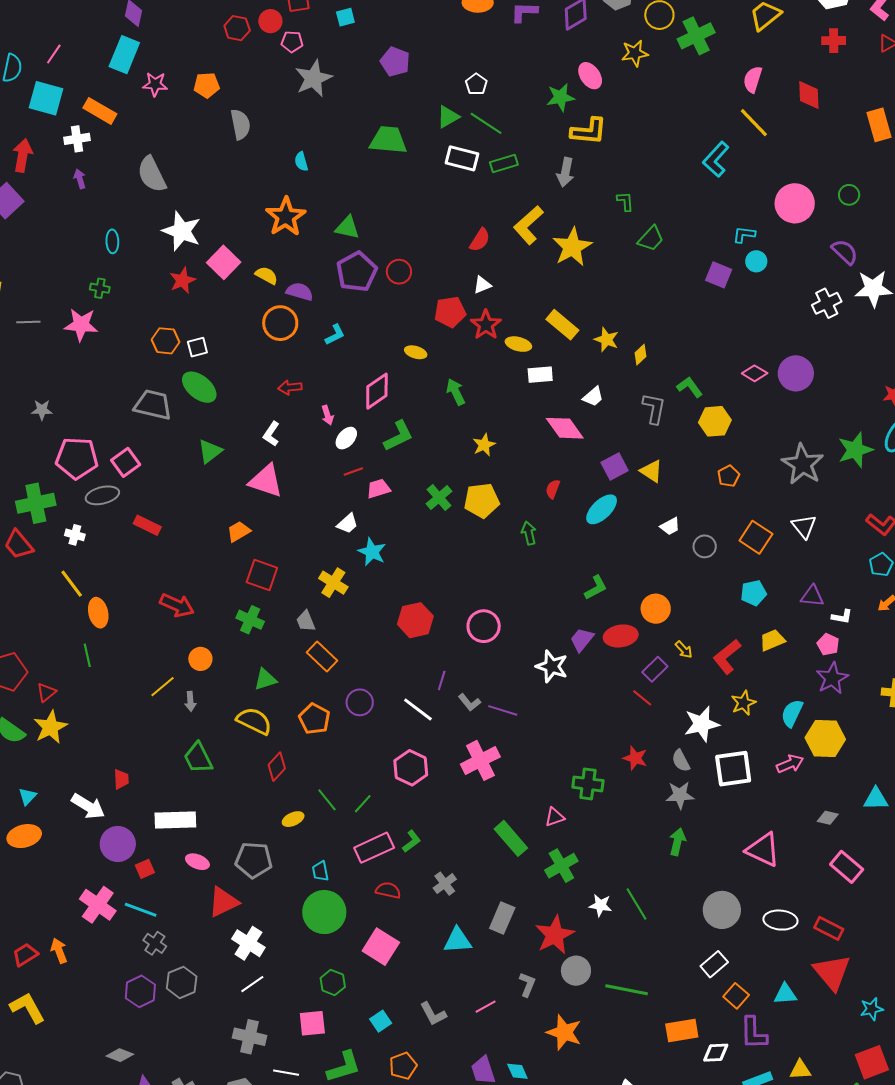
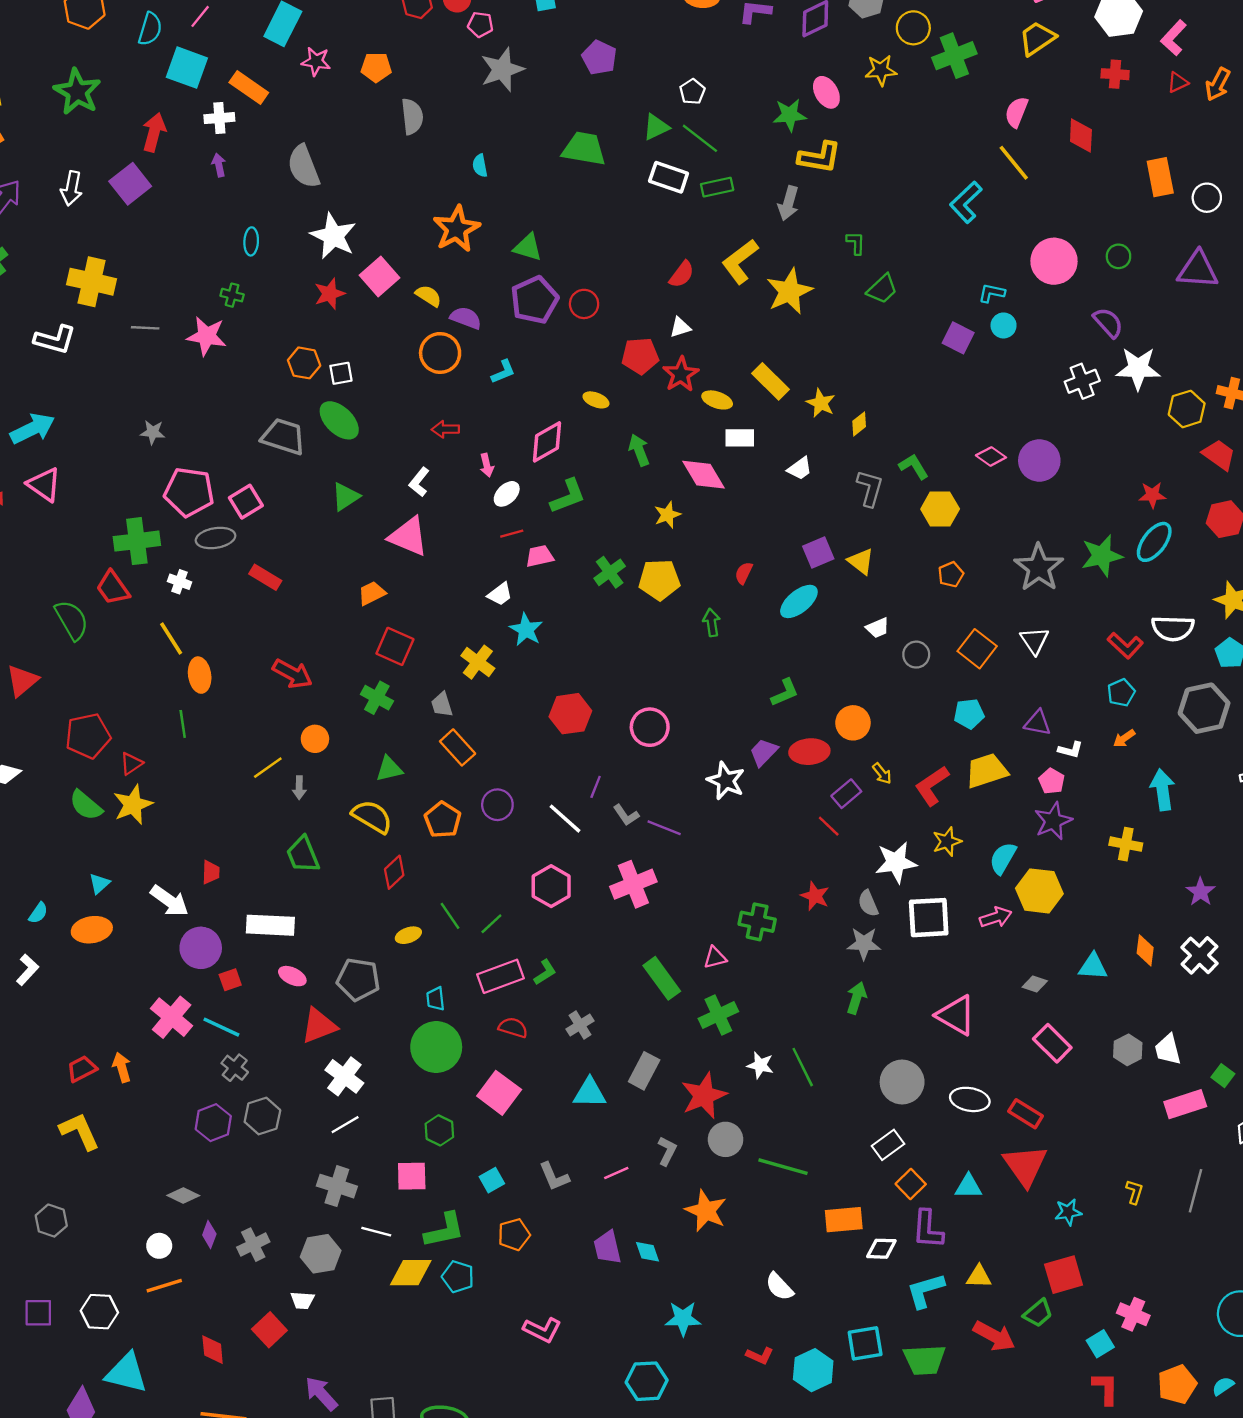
pink diamond: (565, 428) -> (703, 475), moved
yellow trapezoid: (772, 640) -> (987, 771), size x1.4

